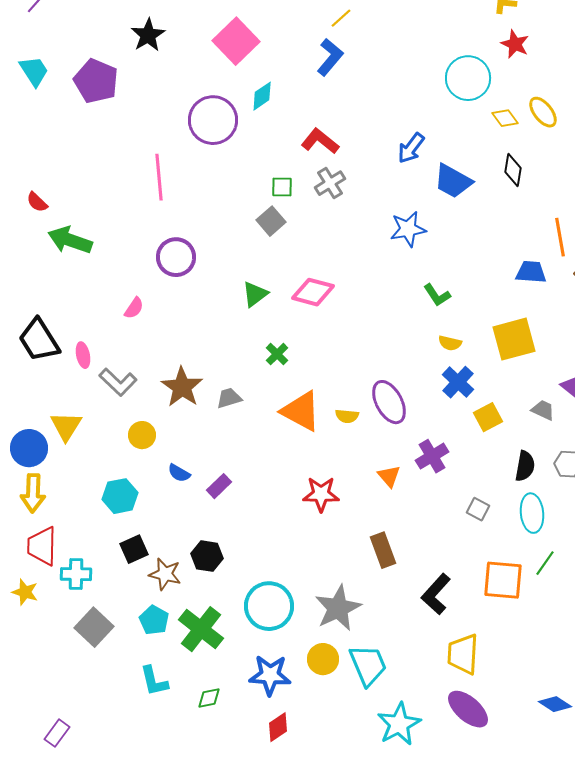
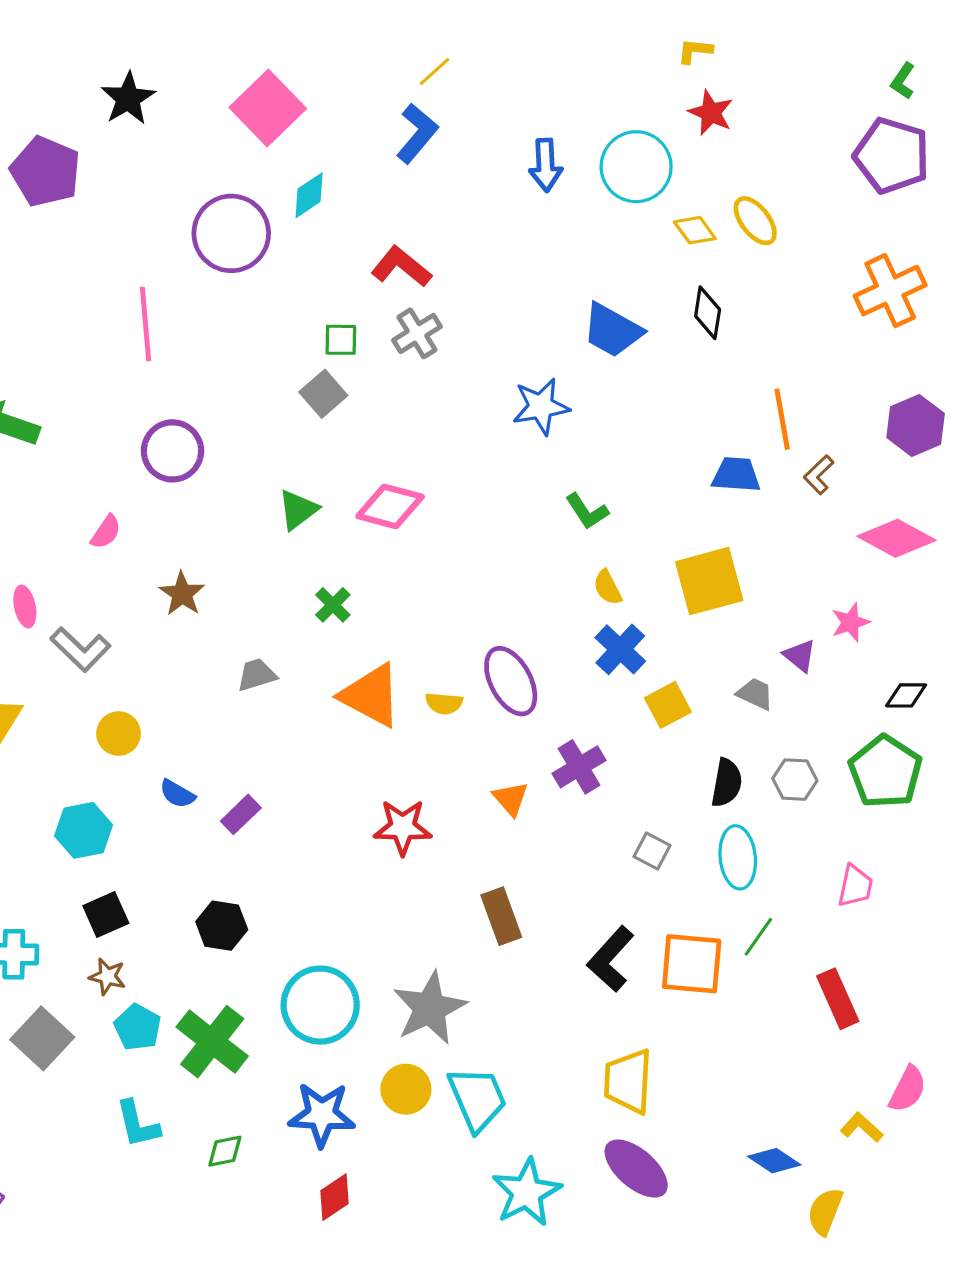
blue arrow: (411, 148) -> (546, 165), moved, turned -40
yellow semicircle: (450, 343) -> (608, 587), turned 50
brown star: (182, 387) -> (182, 594), moved, size x0.7
brown star: (165, 574) -> (107, 976), moved, size x0.7
black L-shape: (436, 594) -> (611, 959), moved

